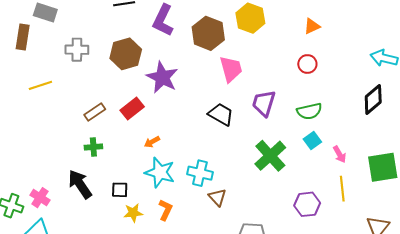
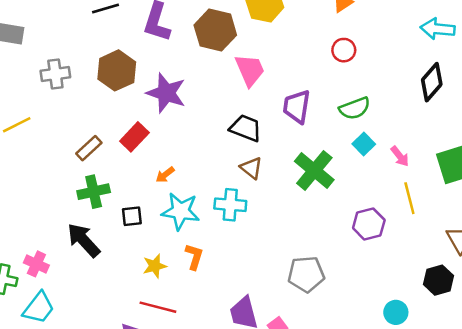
green cross: (93, 147) -> (94, 192), size x1.4
black square: (120, 190) -> (132, 216), moved
brown triangle: (217, 197) -> (251, 168), moved

